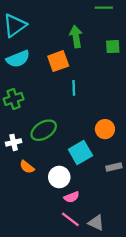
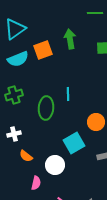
orange square: (58, 61) -> (43, 50), moved
cyan line: (74, 88) -> (68, 94), moved
green ellipse: (44, 130) -> (46, 108), moved, turned -55
pink semicircle: (72, 197) -> (36, 183), moved, turned -56

